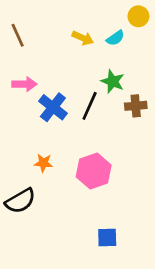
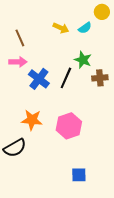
brown line: (18, 35) -> (20, 38), moved
orange star: (43, 163) -> (32, 120), size x1.5

